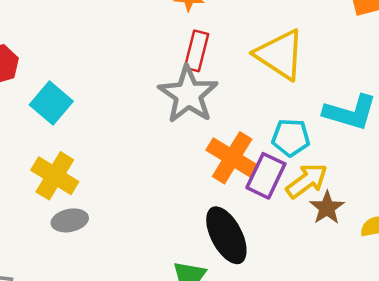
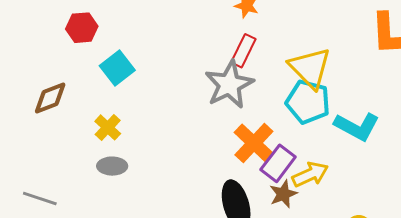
cyan pentagon: (291, 138) -> (308, 102), moved, size x1.4
yellow cross: (55, 176) -> (108, 127), size x0.7
brown star: (327, 208) -> (283, 194), moved

